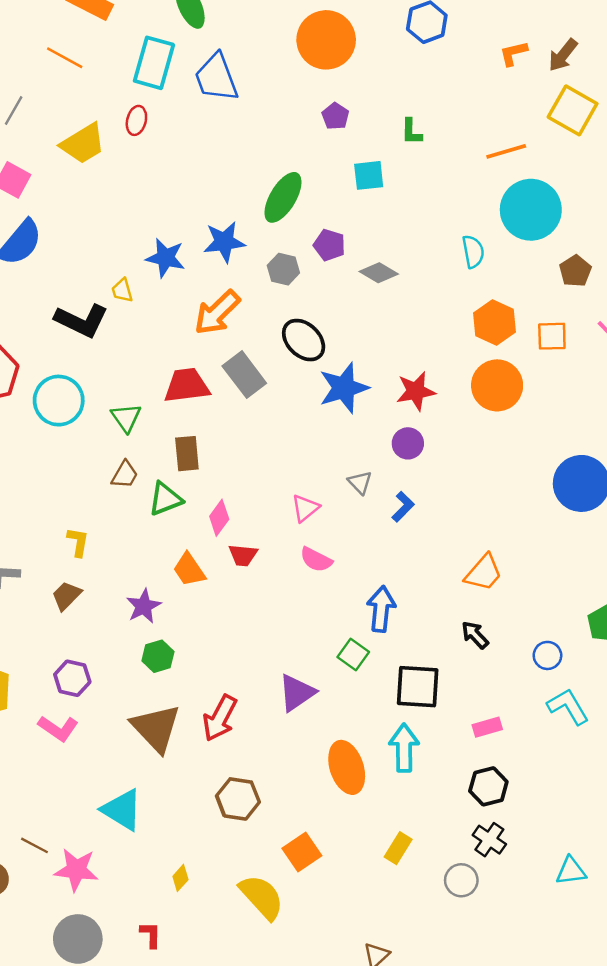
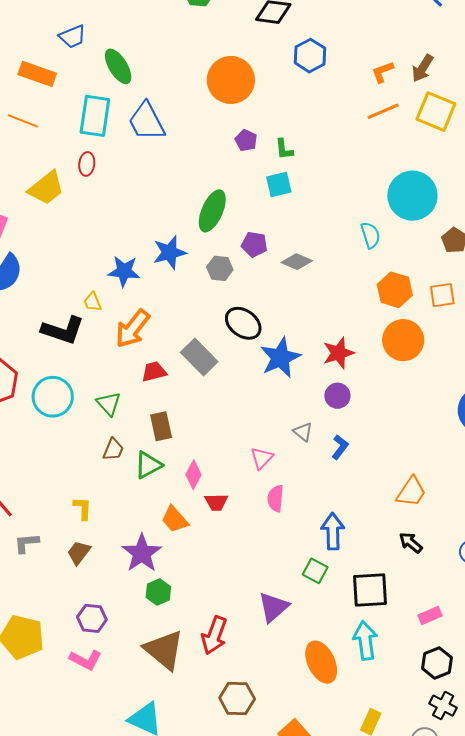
green L-shape: (411, 132) -> (284, 149), moved
orange line: (506, 151) -> (383, 111), moved
orange arrow: (217, 313) -> (133, 329), moved
red trapezoid: (187, 386) -> (154, 372), size x0.7
pink semicircle: (316, 560) -> (276, 498), turned 76
purple star: (144, 606) -> (142, 553), size x1.4

